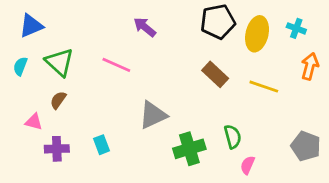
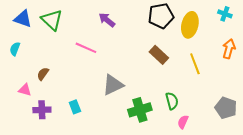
blue triangle: (31, 26) -> (23, 19), turned 42
cyan cross: (296, 28) -> (225, 14), moved
green triangle: (60, 62) -> (52, 20), moved
yellow line: (264, 87) -> (195, 64), turned 50

